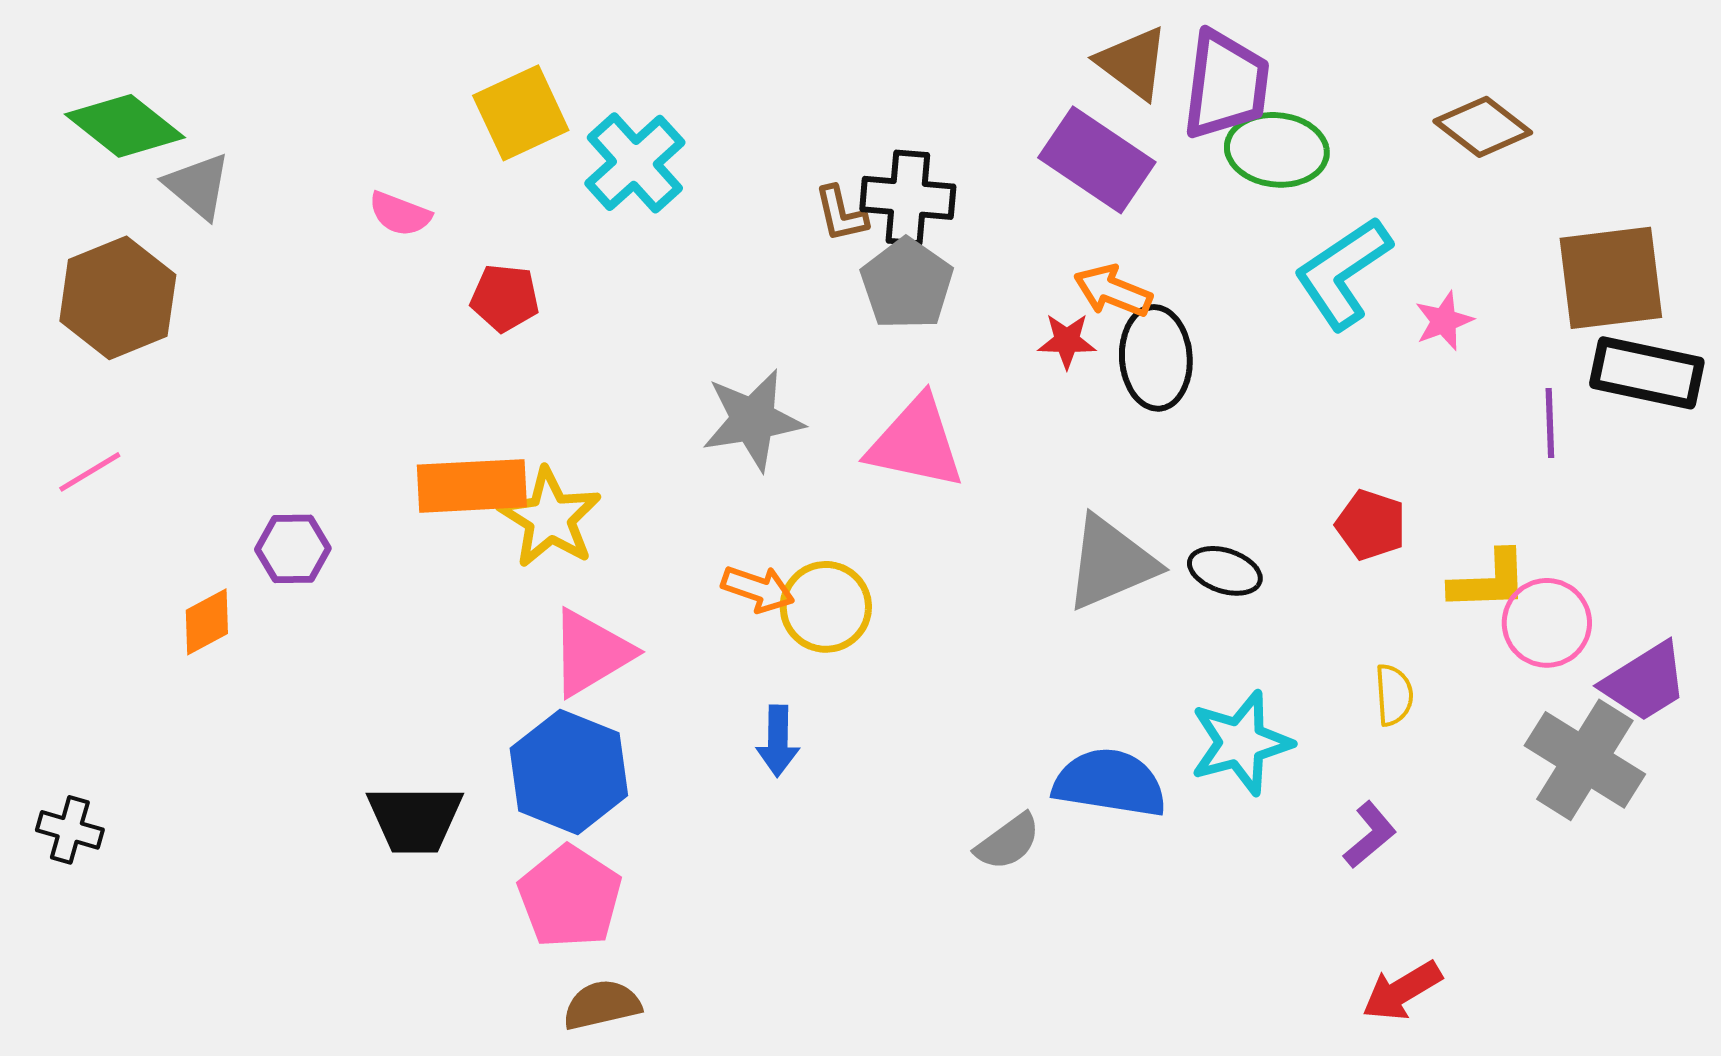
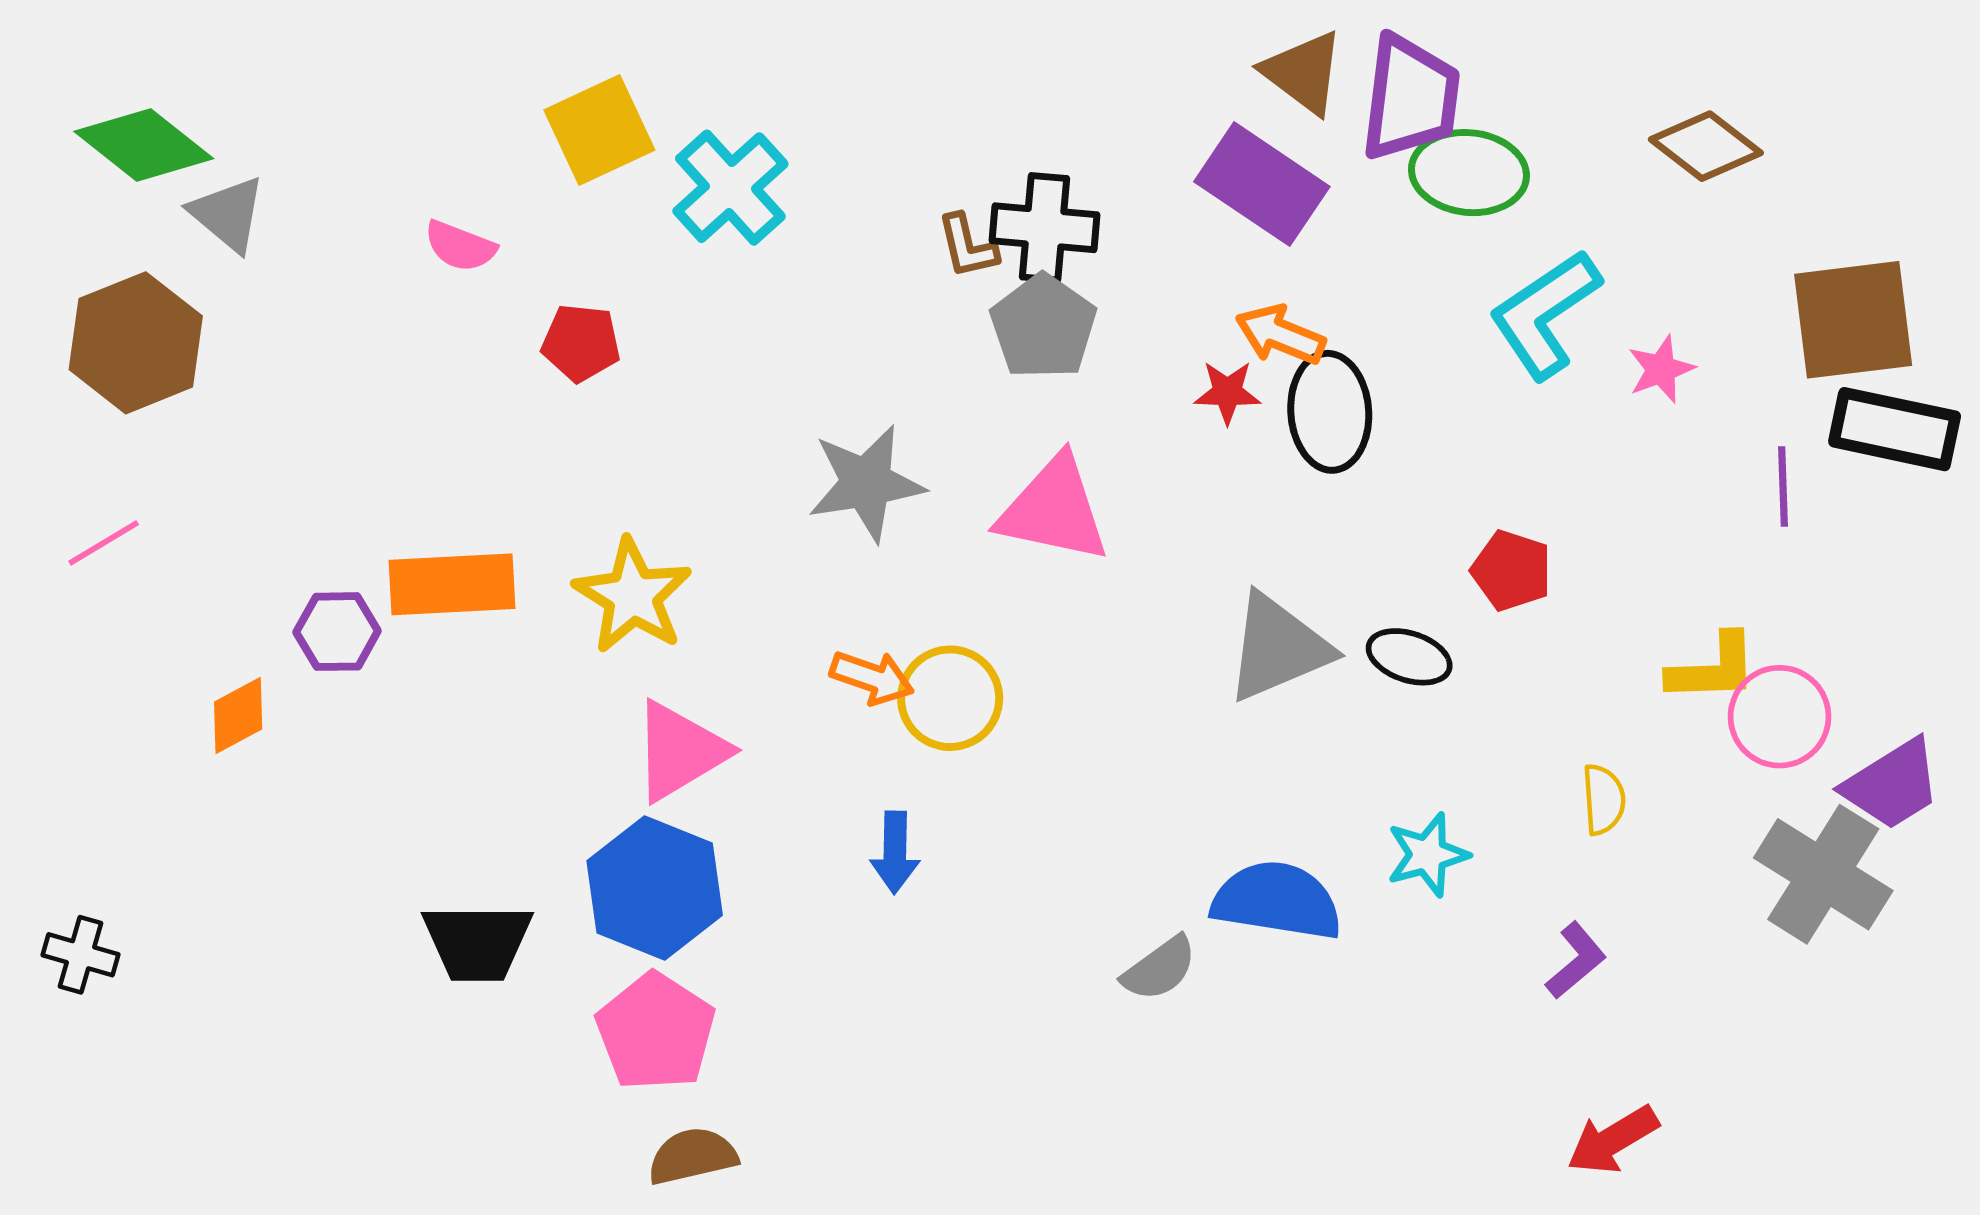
orange rectangle: (472, 486) -> (452, 584), moved
red pentagon: (1371, 525) -> (1511, 571), moved
cyan star: (1241, 743) -> (1428, 855), size x0.7

